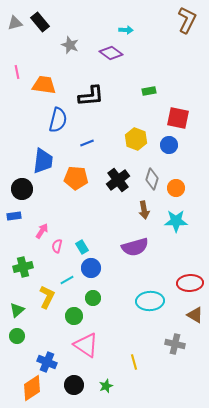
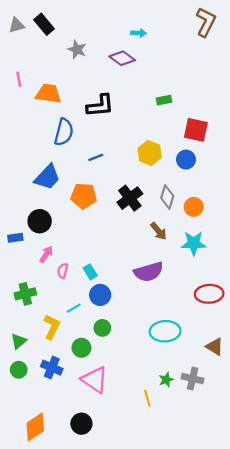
blue trapezoid: (43, 161) -> (47, 177), turned 36
black circle: (22, 189) -> (40, 221), moved
brown arrow: (144, 210) -> (158, 231), turned -30
red ellipse: (190, 283) -> (209, 294), moved
blue cross: (47, 362) -> (52, 368), moved
green star: (106, 386) -> (166, 380), moved

